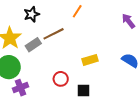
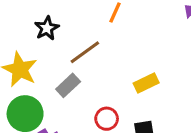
gray rectangle: (33, 45) -> (68, 85), moved

